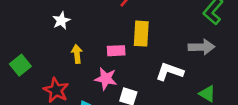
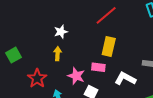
white star: (61, 21) -> (61, 32), moved
pink rectangle: (116, 51) -> (98, 67), moved

